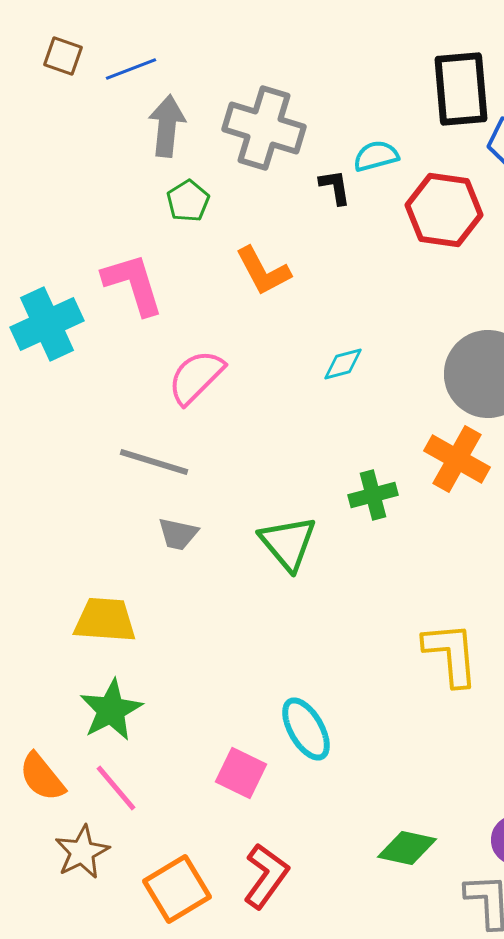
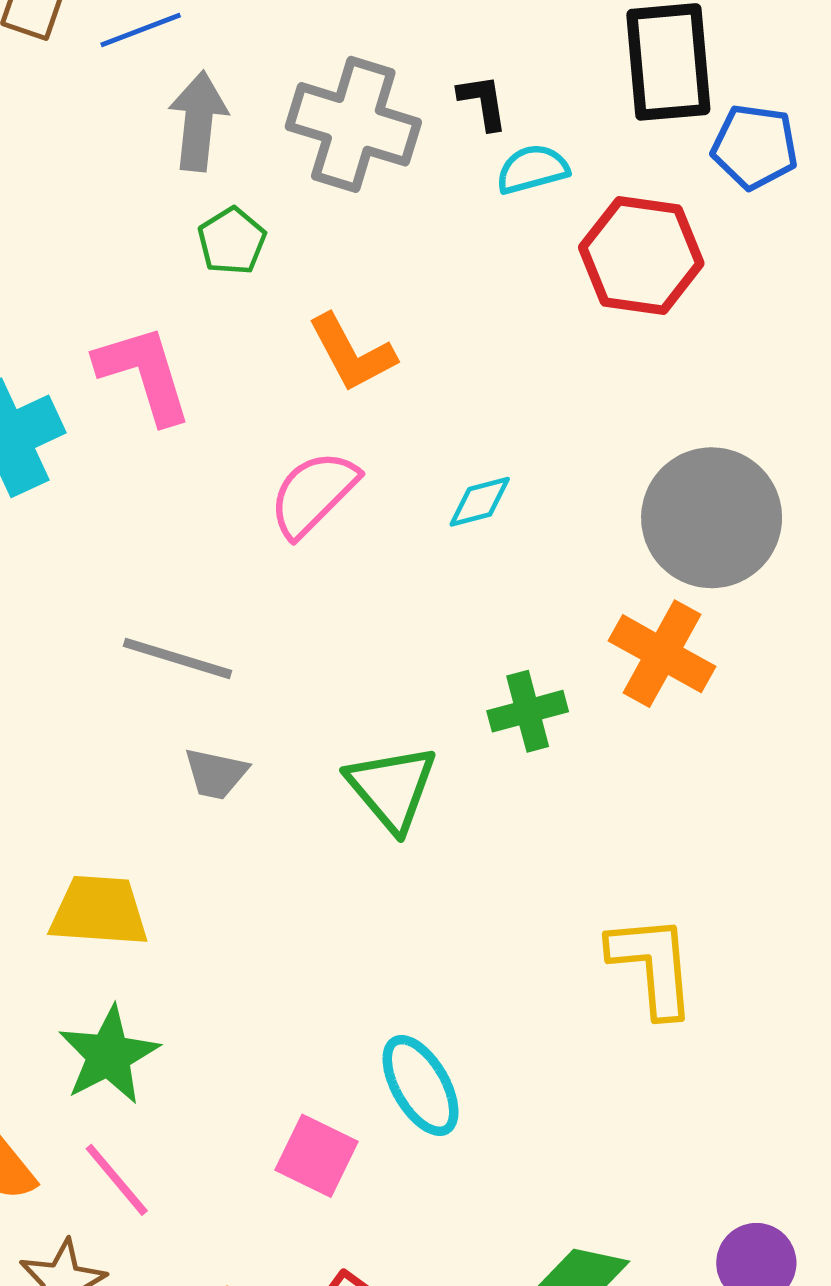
black L-shape: (335, 187) -> (483, 102), moved
pink semicircle: (196, 377) -> (313, 494), moved

